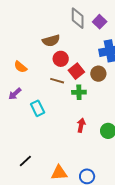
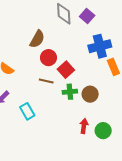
brown semicircle: (51, 41) -> (37, 39), turned -42
brown circle: (98, 74) -> (90, 94), moved
red arrow: (81, 125) -> (84, 126), moved

